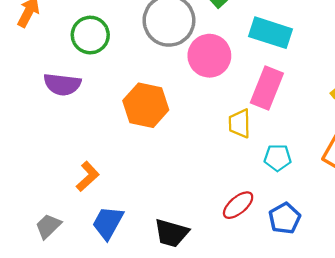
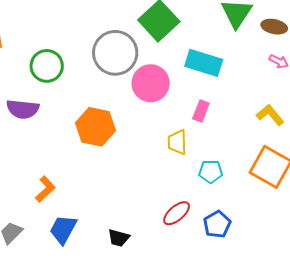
pink rectangle: (267, 88) -> (201, 111), size x0.6
black trapezoid: (171, 233) -> (119, 238), size x0.7

